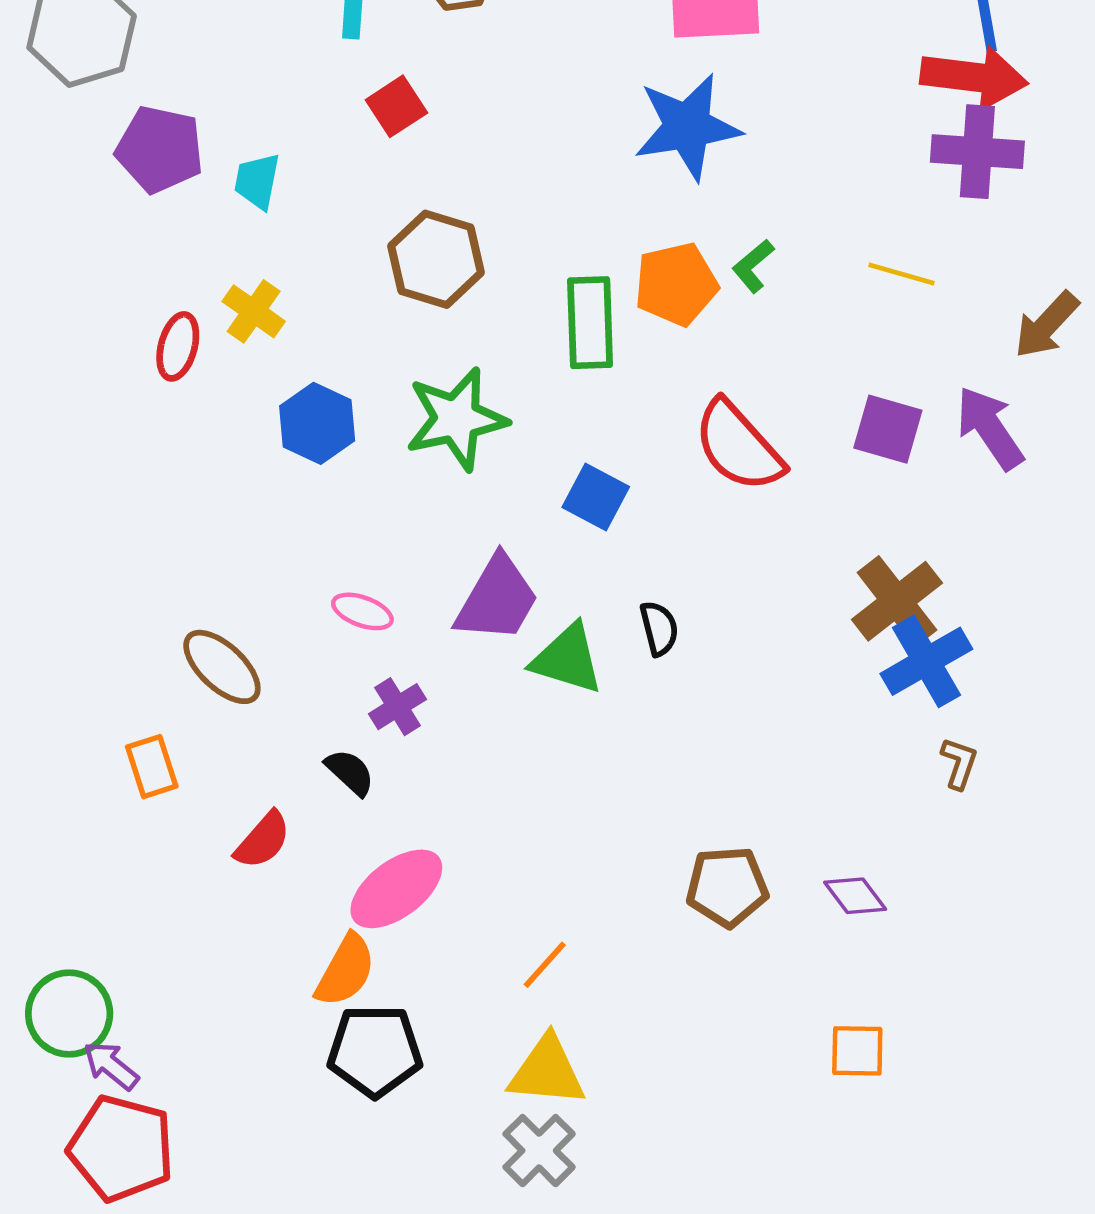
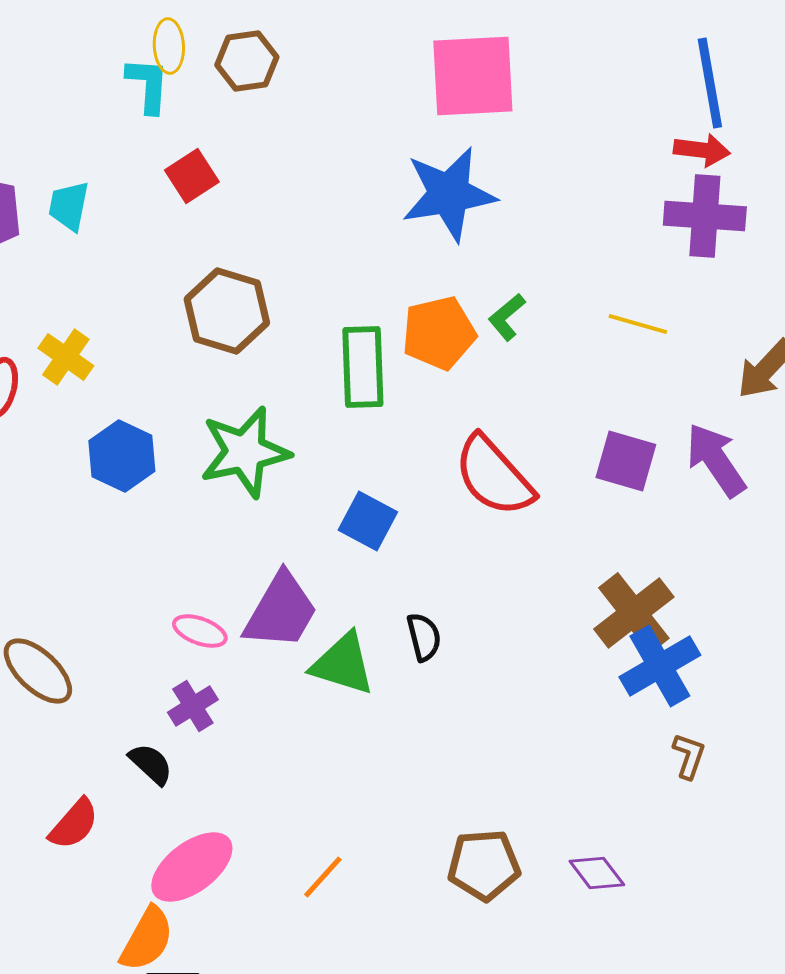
red arrow: (974, 77) -> (702, 150), size x0.6
cyan trapezoid: (257, 181) -> (69, 206), moved
pink ellipse: (362, 611) -> (200, 631), moved
orange line: (545, 965) -> (323, 877), moved

